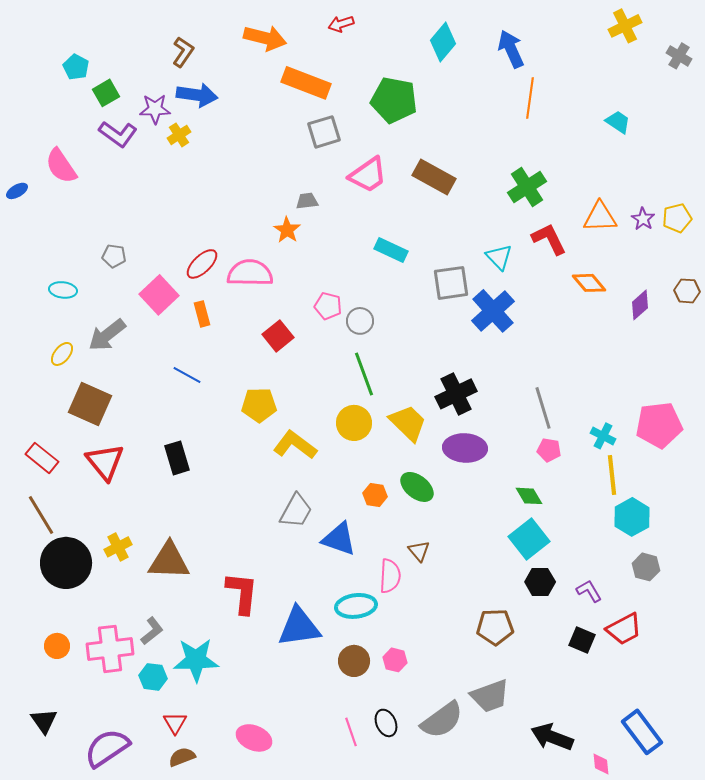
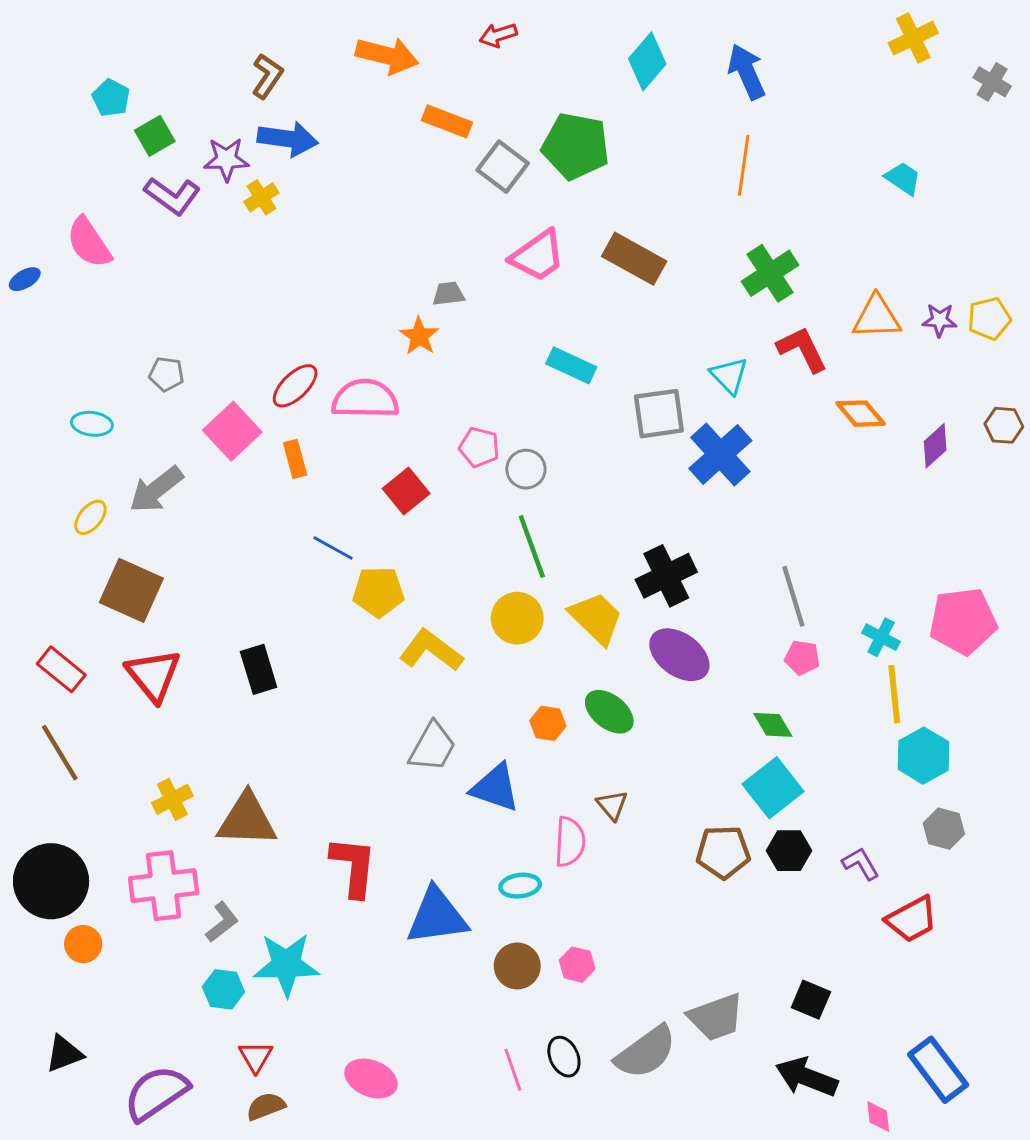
orange rectangle: (306, 83) -> (447, 121), size x0.7
orange line: (530, 98) -> (744, 165), moved
gray square: (324, 132) -> (503, 167), moved, turned -36
purple star: (643, 219) -> (940, 320), turned -30
blue line: (187, 375) -> (333, 548), moved
purple ellipse: (465, 448) -> (679, 655), turned 33
black circle: (66, 563) -> (51, 881), moved
cyan ellipse: (356, 606) -> (520, 886), size x0.7
brown pentagon: (495, 627) -> (723, 852), moved
black square: (582, 640) -> (811, 1000), moved
pink cross: (110, 649) -> (164, 886), moved
black triangle: (44, 721) -> (64, 1054), turned 44

